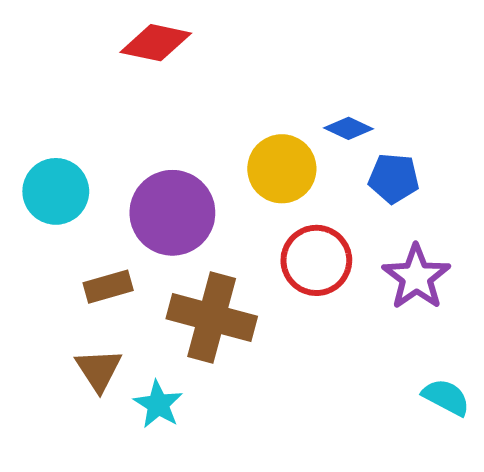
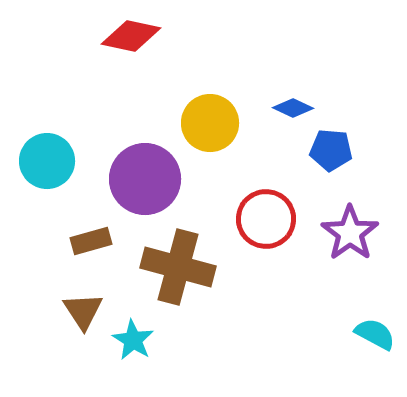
yellow circle: (282, 169) -> (210, 123), moved

